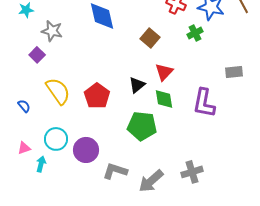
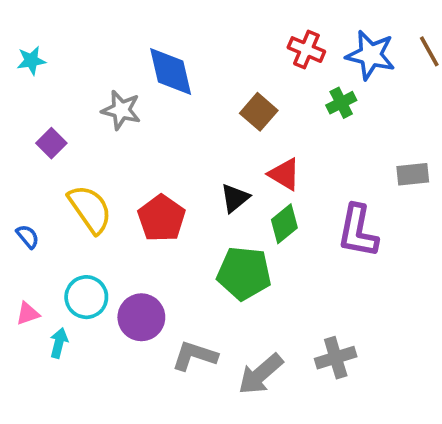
gray star: (52, 31) -> (121, 110), moved
red triangle: (164, 72) -> (284, 174), turned -42
green diamond: (164, 99) -> (284, 224), turned 60

